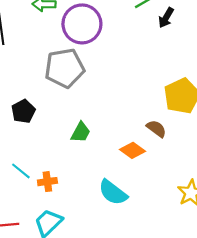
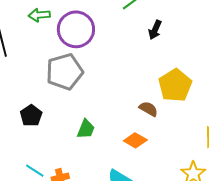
black arrow: (166, 18) -> (155, 30), moved
brown semicircle: (156, 129) -> (148, 109), moved

